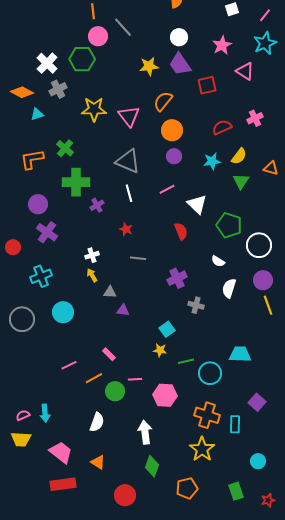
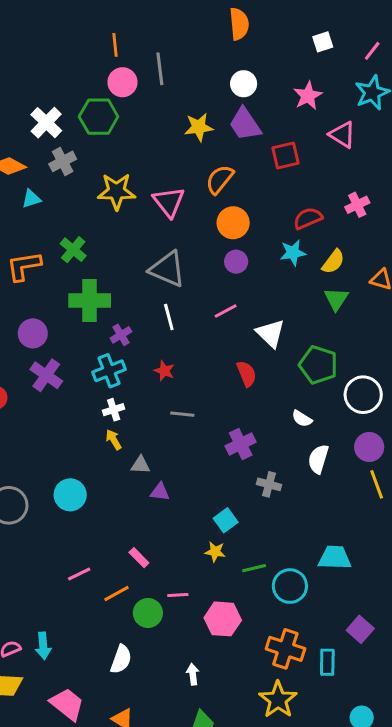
gray line: (123, 27) -> (160, 69), turned 35
cyan star: (212, 161) -> (293, 253), moved
cyan cross: (41, 276) -> (109, 371), moved
white arrow: (145, 432) -> (193, 674), size x0.6

